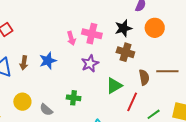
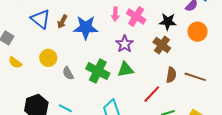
blue star: (48, 61) -> (86, 27), size x1.4
purple star: (90, 63) -> (125, 44), turned -30
green triangle: (114, 86) -> (125, 69), moved
green cross: (74, 98) -> (98, 71), size x1.6

